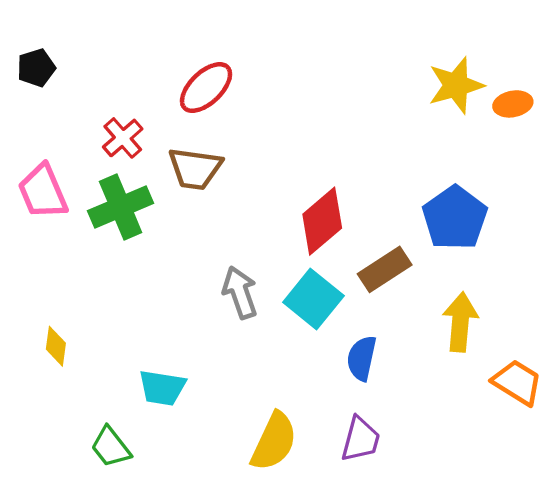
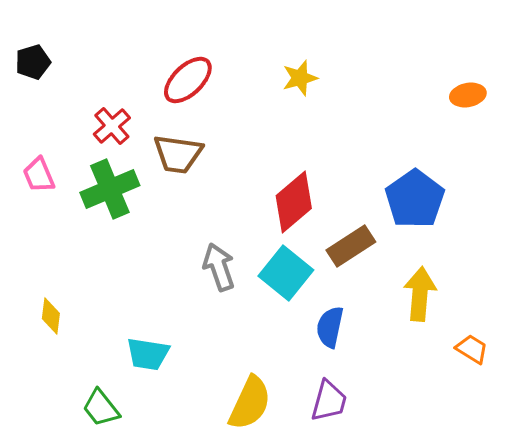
yellow star: (456, 85) -> (300, 78), moved, size x0.7
pink trapezoid: (43, 192) -> (39, 175), size x0.7
orange trapezoid: (517, 382) -> (472, 349), size x0.7

